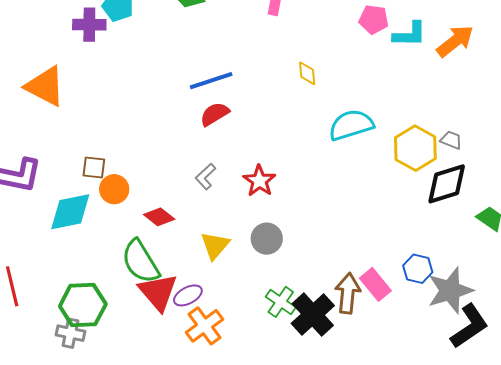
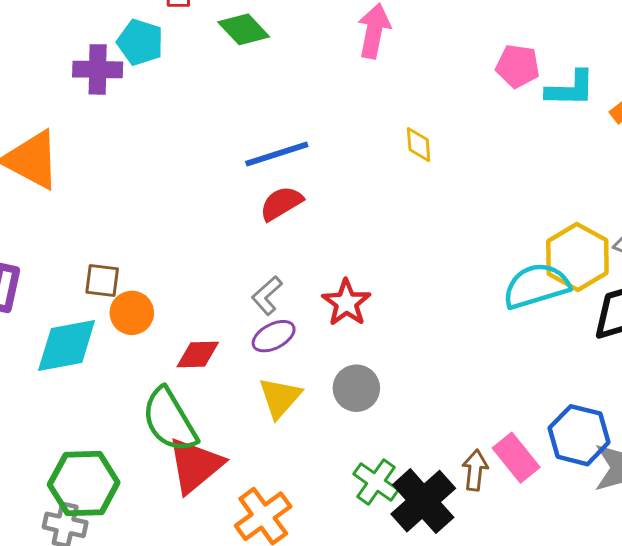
cyan semicircle: (351, 125) -> (536, 286), moved
red diamond: (159, 217) -> (198, 354), turned -40
blue hexagon: (418, 269) -> (579, 435), size x1.4
red triangle: (158, 292) -> (195, 465), turned 30
brown arrow: (348, 293) -> (475, 470), size x0.7
purple ellipse: (188, 295) -> (274, 336), moved

